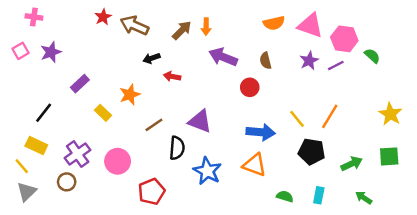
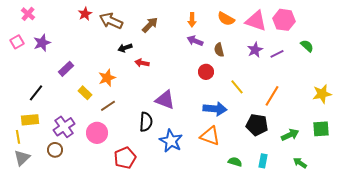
pink cross: (34, 17) -> (28, 14), turned 32
orange semicircle: (274, 23) -> (226, 19), turned 42
orange arrow: (206, 27) -> (192, 20), moved
pink hexagon: (344, 39) -> (284, 20), moved
purple arrow: (223, 57) -> (195, 41), moved, size x0.7
yellow star: (390, 114) -> (322, 94), turned 30
yellow line: (297, 119) -> (237, 87), moved
brown line: (154, 125) -> (108, 106), moved
yellow rectangle: (36, 146) -> (30, 120), turned -30
yellow line: (22, 166) -> (18, 137), turned 32

